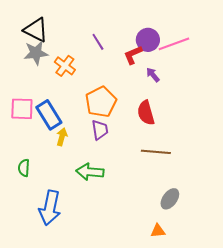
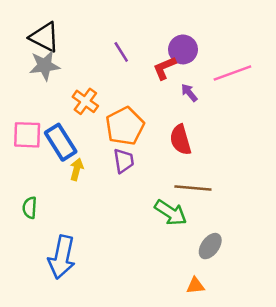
pink line: (174, 44) -> (232, 73), moved
orange cross: (65, 66) -> (85, 101), moved
green arrow: (90, 172) -> (171, 213), moved, turned -152

